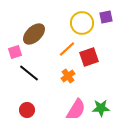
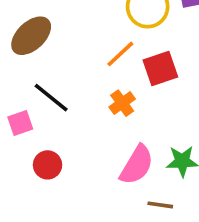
brown ellipse: (34, 34) -> (31, 36), moved
pink square: (15, 52) -> (20, 123), moved

